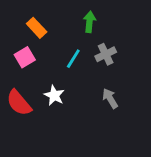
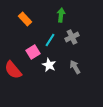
pink square: (25, 57) -> (33, 52), moved
white star: (54, 95) -> (49, 65), moved

